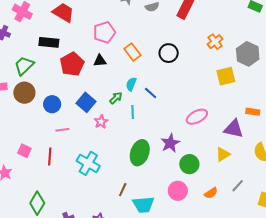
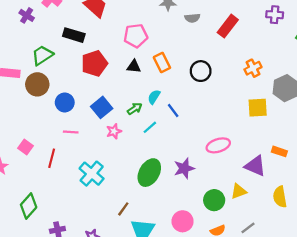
black triangle: (100, 61) -> (134, 66), moved
cyan line: (133, 112) -> (150, 127), turned 40
green circle: (189, 164) -> (214, 200), moved

